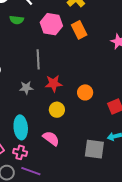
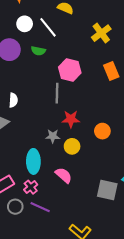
pink hexagon: (51, 24) -> (70, 70), moved
orange rectangle: (79, 30) -> (111, 71), moved
gray star: (26, 88) -> (53, 136), moved
pink cross: (20, 152) -> (31, 187), turned 32

